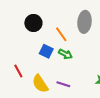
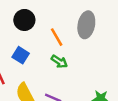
blue square: (46, 51) -> (21, 55), moved

